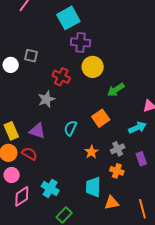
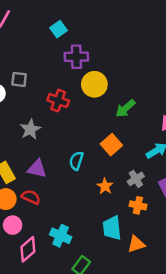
cyan square: (68, 18) -> (59, 29), size x0.6
gray star: (46, 99) -> (30, 129), moved

